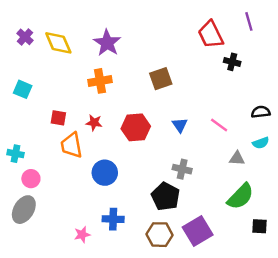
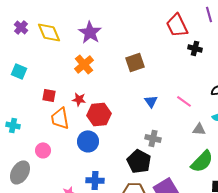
orange cross: (100, 81) -> (84, 64), turned -30
red hexagon: (136, 127) -> (99, 114), moved
pink circle: (31, 179) -> (43, 150), moved

